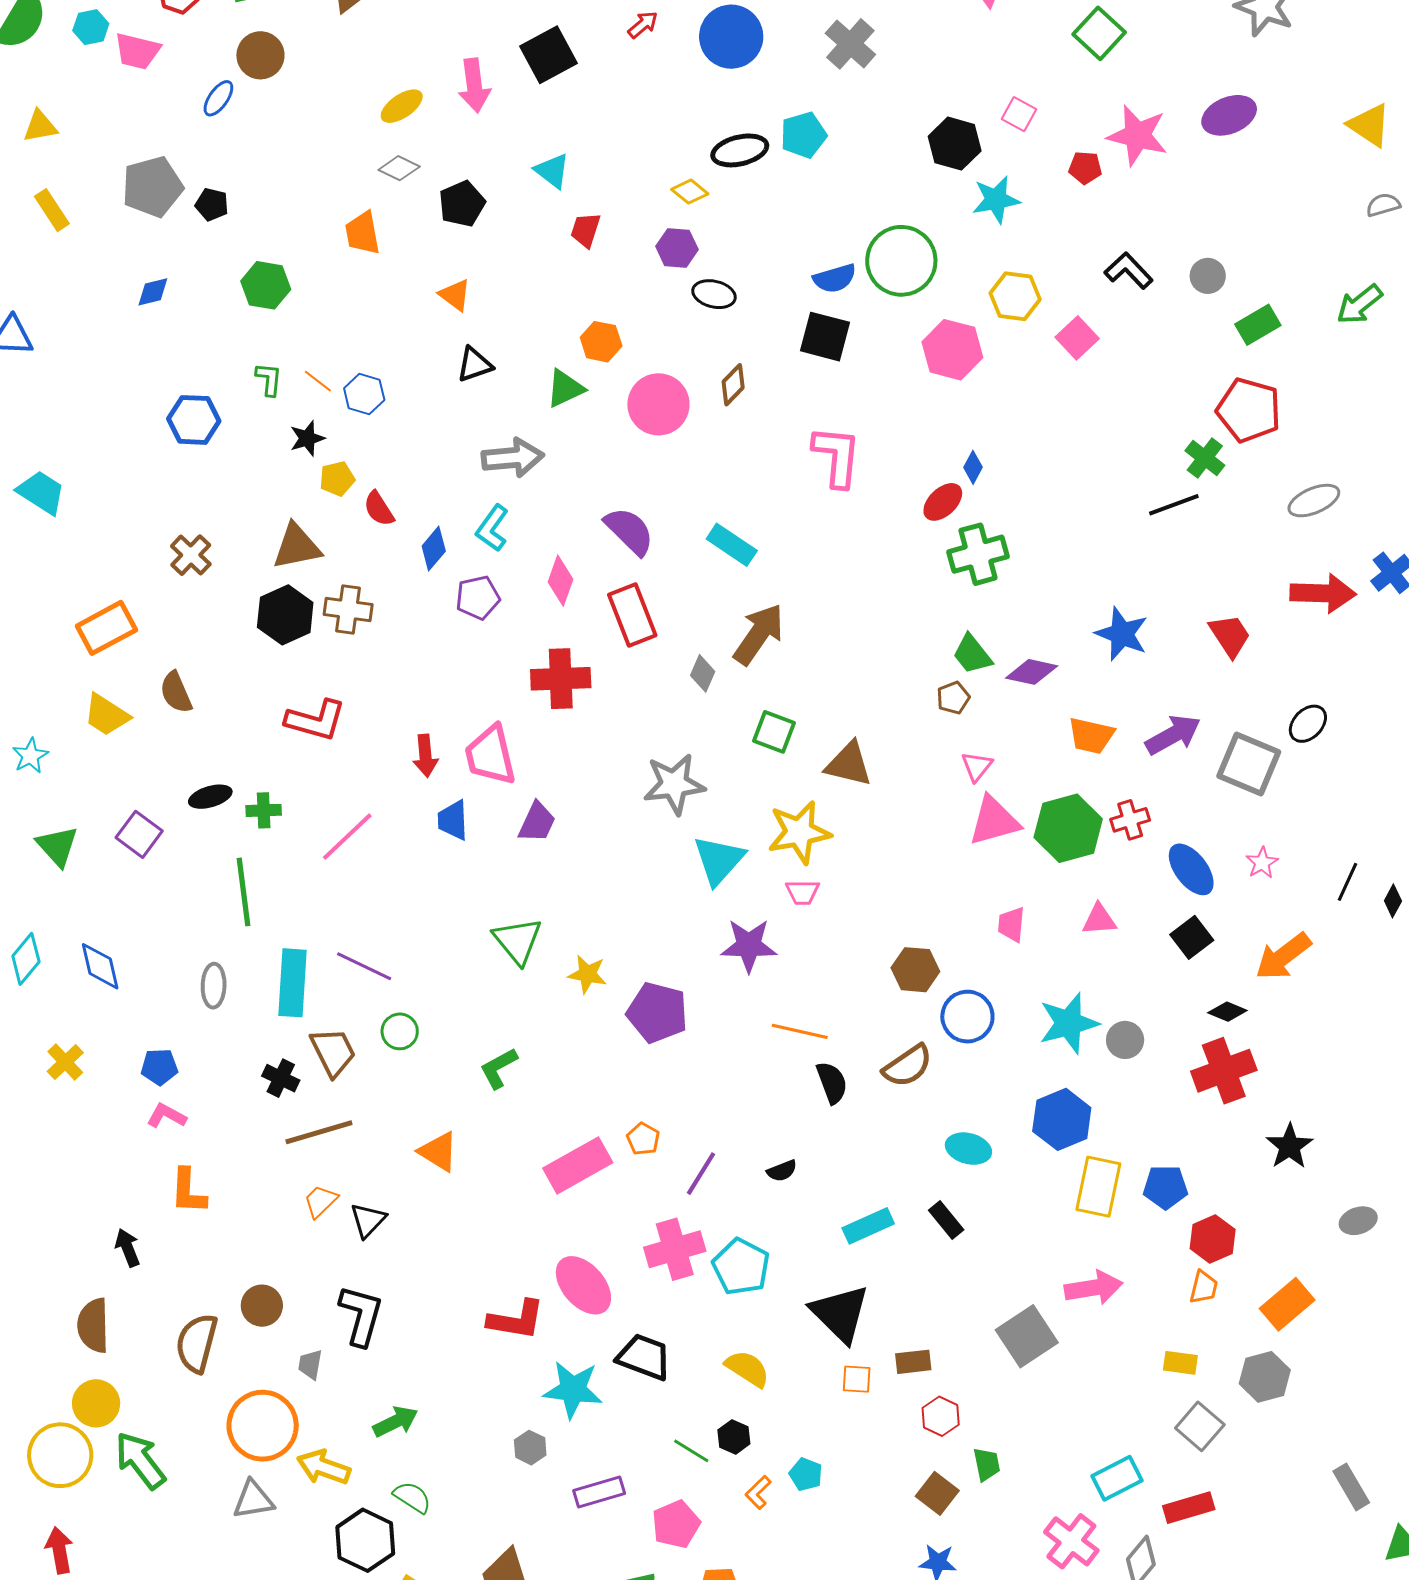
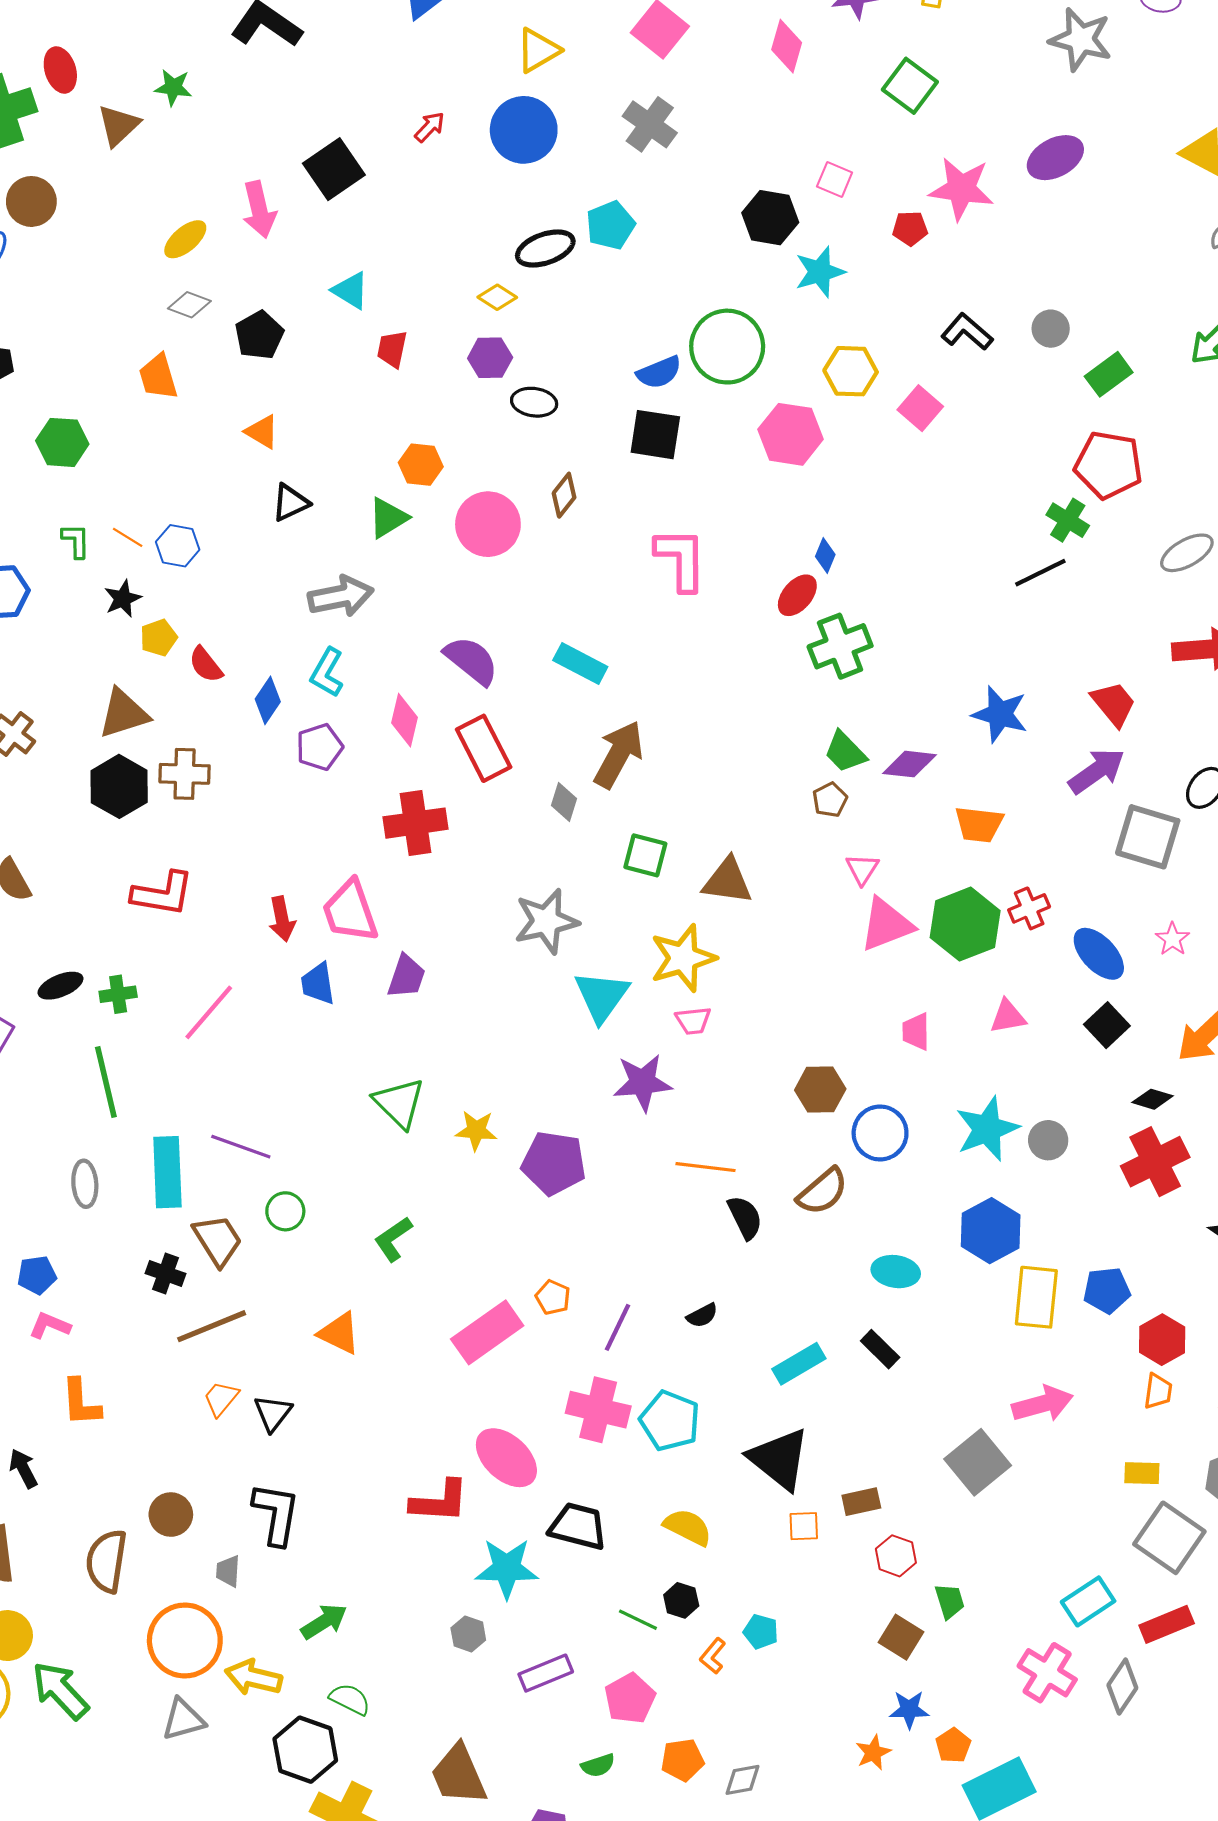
purple arrow: (1173, 735) -> (1097, 771), moved
pink cross: (675, 1249) -> (598, 1410), turned 36
gray square: (1200, 1426) -> (1169, 1538), size x1.4

